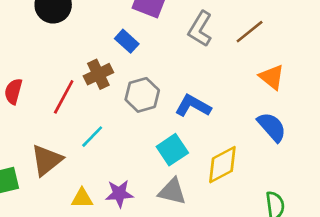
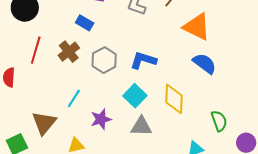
orange triangle: (272, 77) -> (197, 27), size x1.4
red line: (64, 97) -> (36, 50), moved
yellow diamond: (222, 165) -> (174, 99), turned -48
purple star: (119, 194) -> (101, 119), moved

